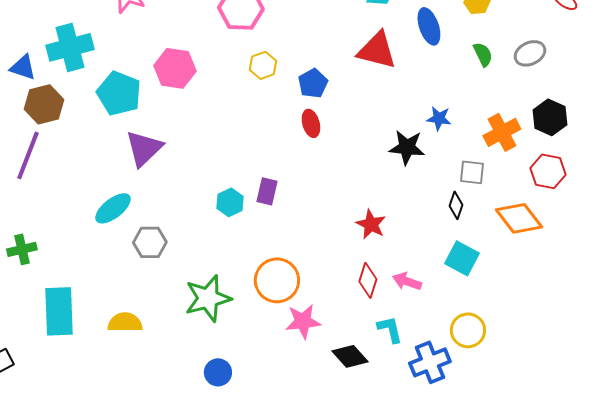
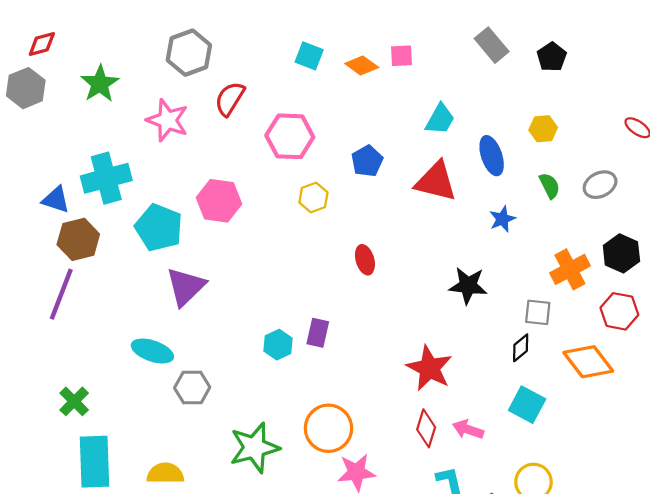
blue pentagon: (313, 83) -> (367, 161), moved
blue star: (439, 118) -> (502, 219), moved, turned -30
black diamond: (456, 205) -> (521, 348), turned 32
cyan ellipse: (113, 208) -> (152, 351), turned 57
red star: (371, 224) -> (429, 368), size x1.4
green cross: (22, 249) -> (74, 401), moved, turned -32

